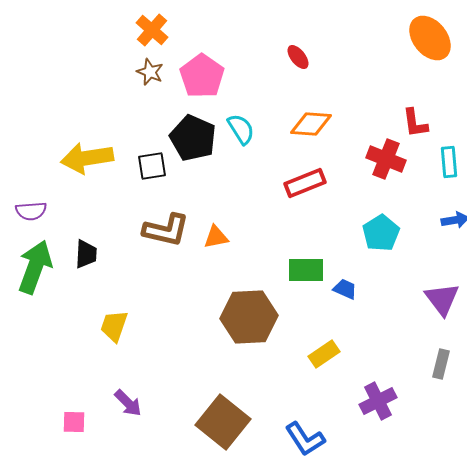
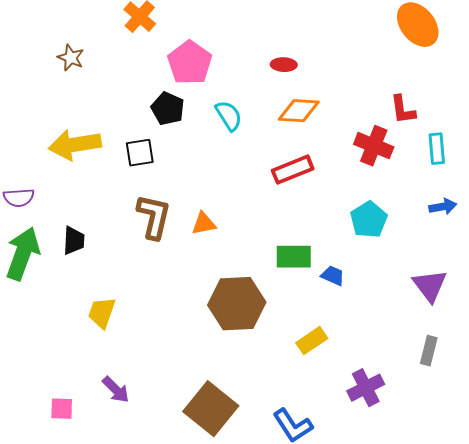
red ellipse: (298, 57) -> (284, 65), moved, turned -50
brown star: (150, 72) -> (71, 58), moved
black pentagon: (193, 138) -> (168, 109), moved, size x0.7
brown L-shape: (166, 230) -> (154, 217), turned -90

